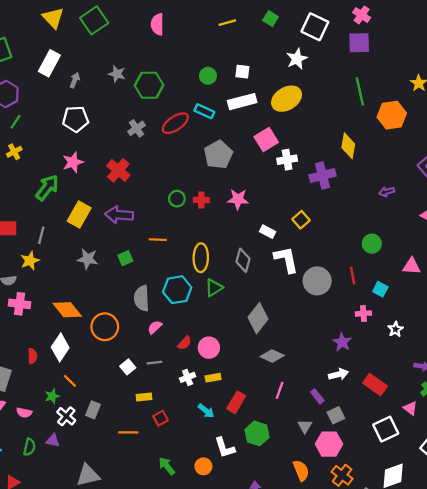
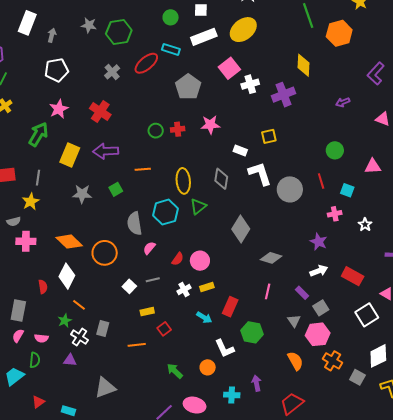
yellow square: (301, 220) -> (269, 136), turned 35
gray diamond: (272, 356) -> (271, 258), moved
green semicircle: (29, 447) -> (35, 360), moved

